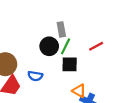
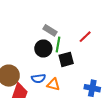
gray rectangle: (61, 29) -> (50, 30), turned -32
orange triangle: (79, 91) -> (53, 84), moved

